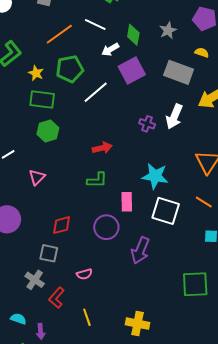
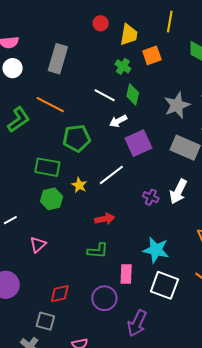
gray star: (168, 30) -> (177, 105), size x1.5
orange line: (59, 34) -> (50, 105), moved, turned 60
green diamond: (133, 35) -> (133, 94), moved
yellow star: (36, 73) -> (79, 185), moved
white line: (96, 92) -> (111, 175), moved

